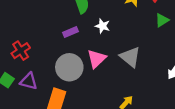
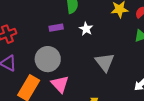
pink triangle: (97, 59) -> (60, 84), moved, turned -42

